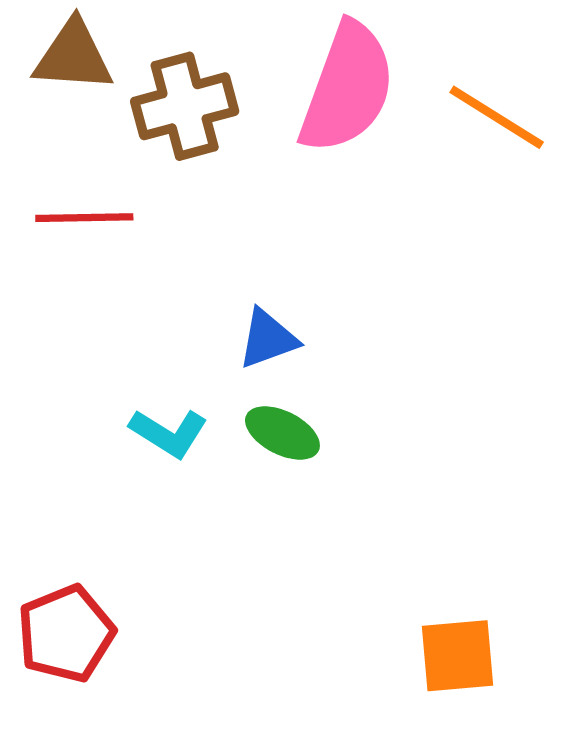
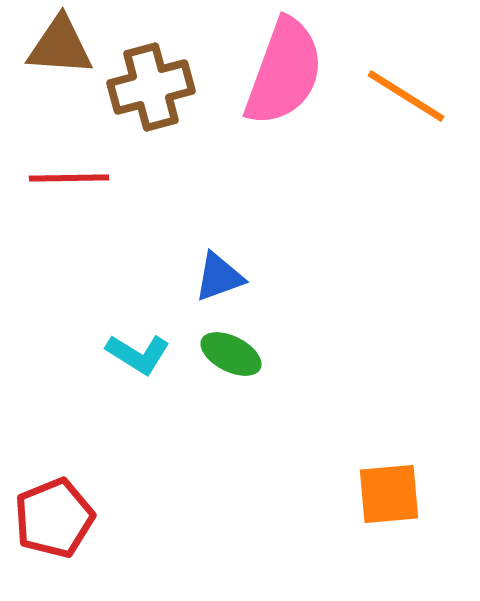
orange square: (457, 656) -> (389, 494), moved

